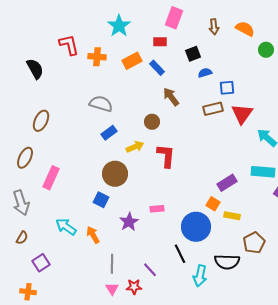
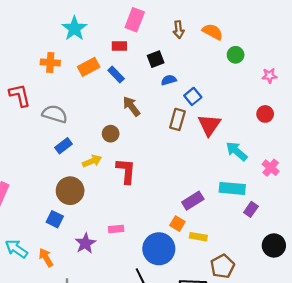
red L-shape: (69, 45) -> (20, 95), moved
blue square: (227, 88) -> (193, 96), turned -35
brown rectangle: (213, 109) -> (177, 119), turned -60

